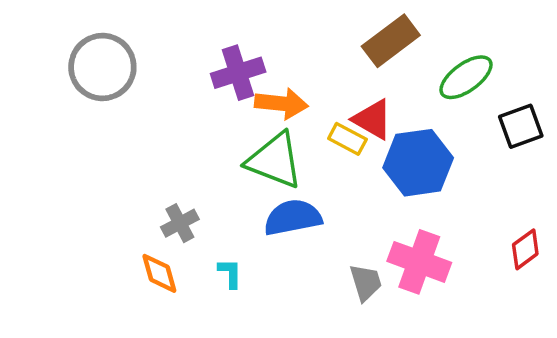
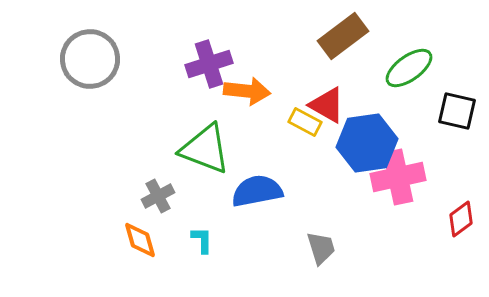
black square: (521, 126) -> (457, 111), turned 33
green triangle: (275, 160) -> (205, 149), moved
pink cross: (419, 262) -> (398, 177), moved, turned -32

